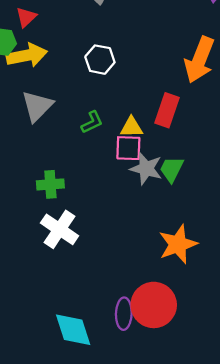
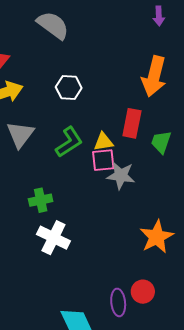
green L-shape: (92, 122) -> (69, 142), size x1.5
green trapezoid: (172, 169) -> (161, 142), moved
red circle: (154, 305) -> (143, 292), size x0.6

